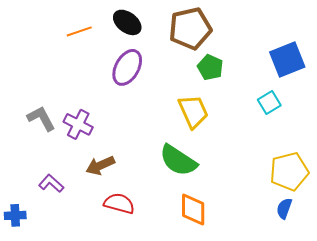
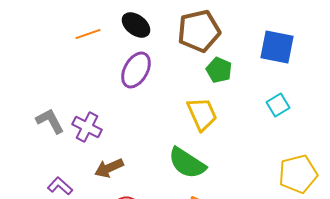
blue square: (287, 59) -> (277, 47), moved, turned 33

